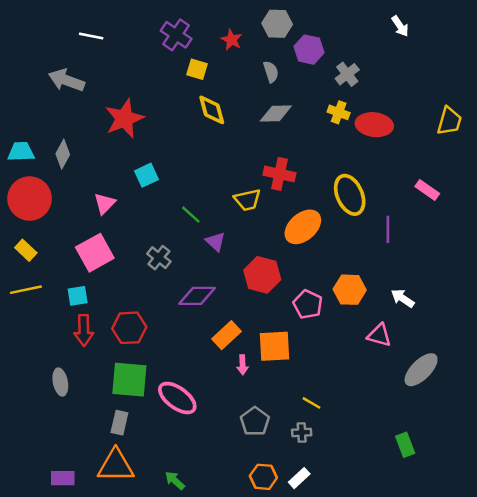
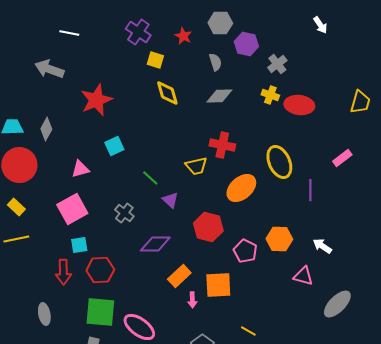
pink rectangle: (427, 190) -> (342, 158), turned -72
pink triangle: (105, 203) -> (80, 169), turned 30
cyan square: (78, 296) -> (79, 245), moved

